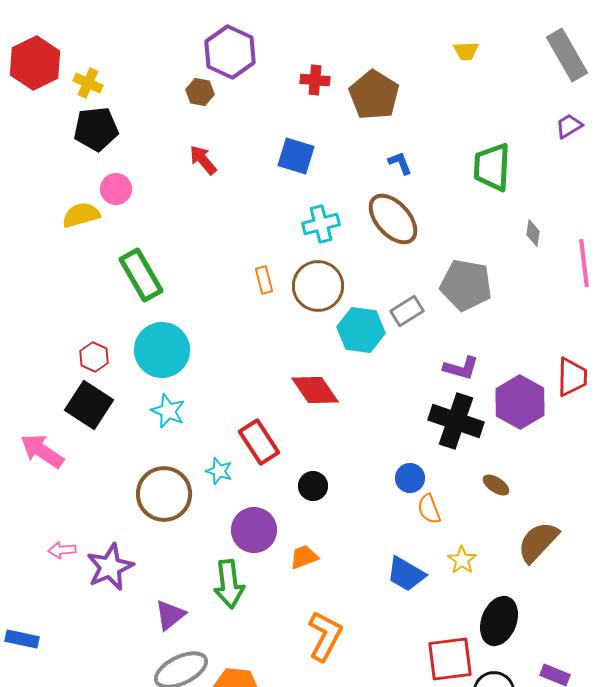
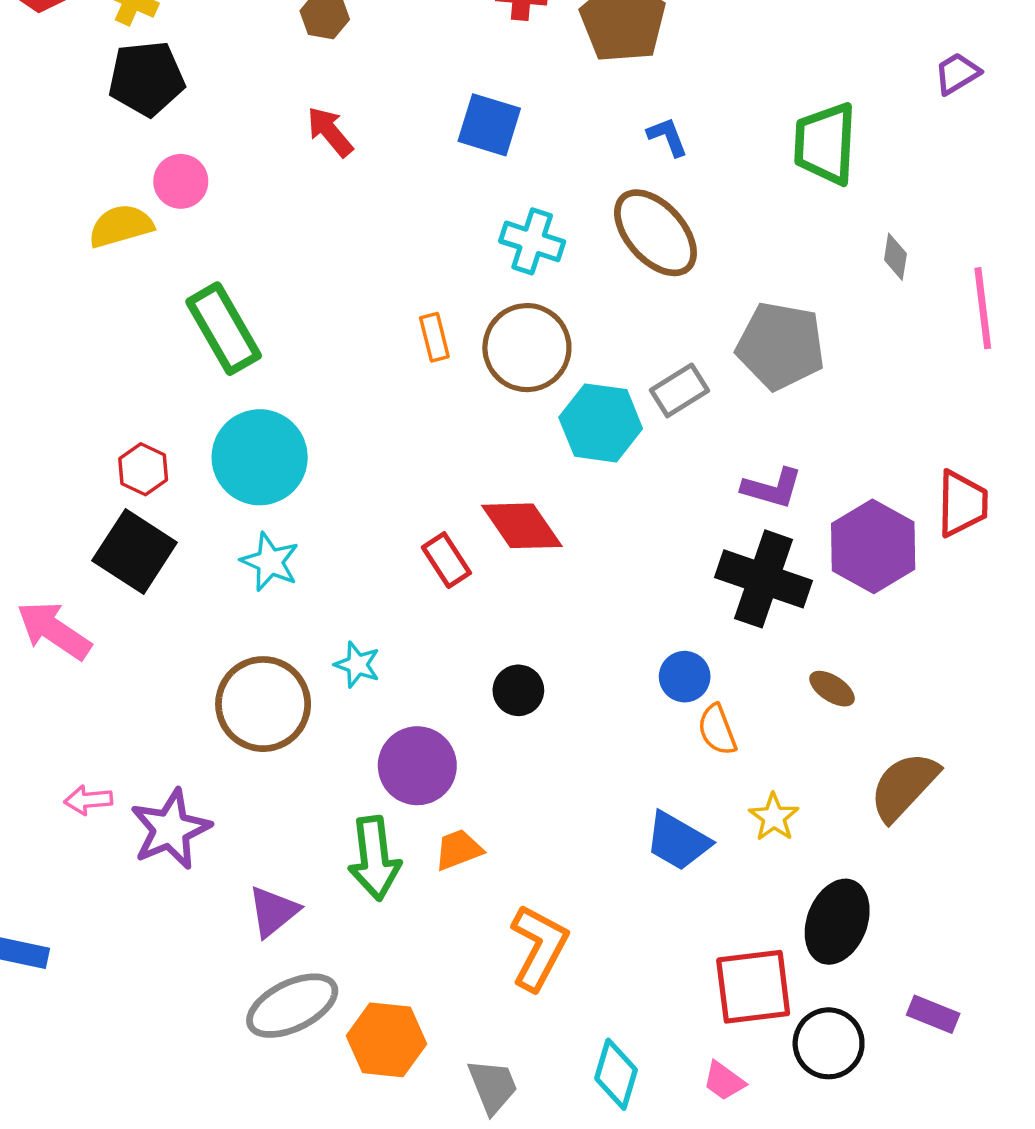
cyan cross: (321, 224) -> (532, 241), turned 33
red rectangle: (259, 442) -> (446, 560), moved, size x0.7
orange trapezoid: (304, 557) -> (458, 850), moved

